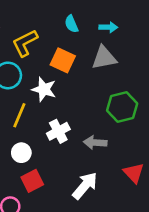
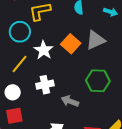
cyan arrow: (108, 27) -> (110, 12), moved
gray triangle: (104, 58) -> (95, 40), turned -30
orange square: (63, 60) -> (71, 44), moved

